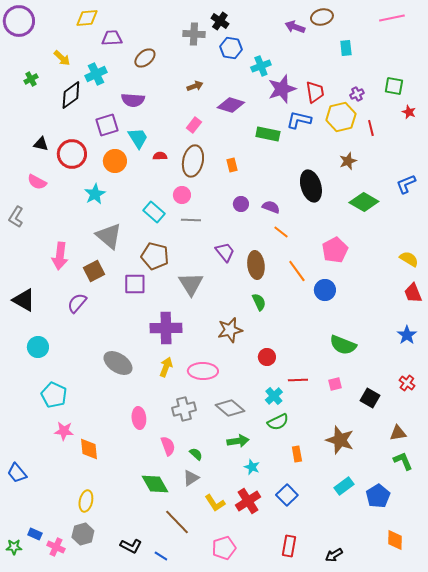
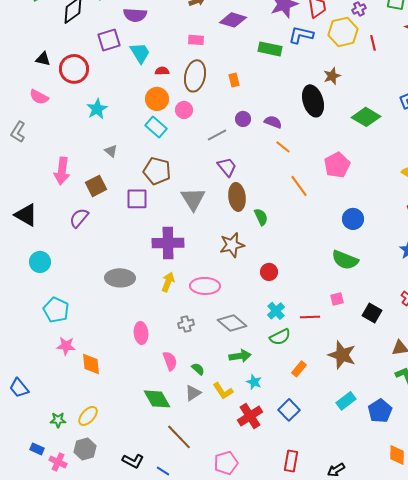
pink rectangle: (194, 125) -> (196, 40), turned 56
orange circle: (115, 161) -> (157, 99), moved
brown star: (348, 161) -> (332, 76), moved
gray line: (191, 220) -> (217, 135), moved, turned -30
gray triangle: (109, 236) -> (111, 151), size x0.5
brown ellipse: (256, 265) -> (237, 197), moved
blue circle: (325, 290) -> (353, 219), moved
gray ellipse: (118, 363) -> (120, 278), turned -32
red line: (298, 380) -> (310, 317), moved
gray cross: (184, 409) -> (186, 324), size x0.7
orange rectangle: (297, 454) -> (299, 369), turned 49
yellow ellipse: (86, 501) -> (88, 416), turned 30
yellow L-shape: (215, 503) -> (223, 391), moved
green star: (14, 547) -> (58, 420), moved

